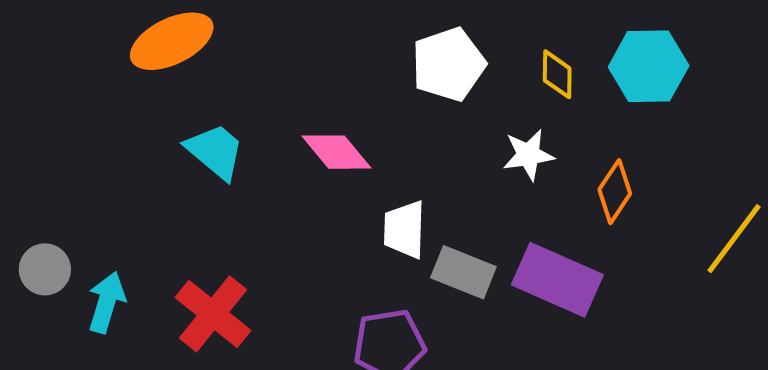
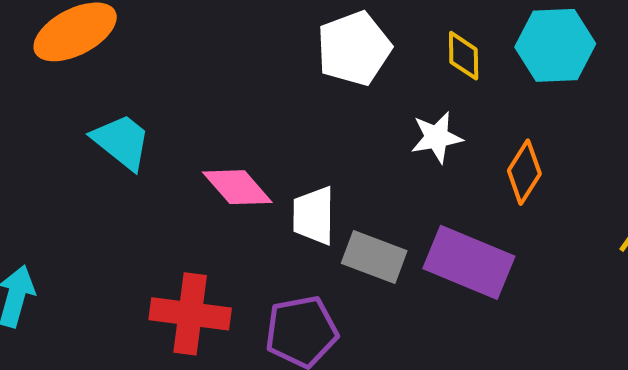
pink diamond: (337, 152) -> (237, 187), moved
red cross: (213, 314) -> (190, 314), moved, turned -30

